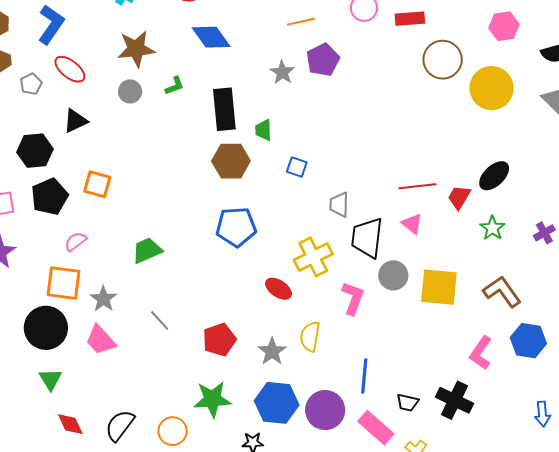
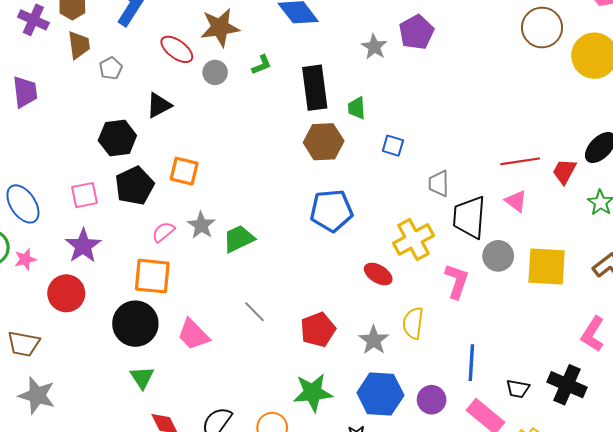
red ellipse: (70, 69) -> (177, 49), moved
gray star: (103, 299) -> (201, 225), moved
purple circle: (325, 410) -> (432, 400), size x0.7

